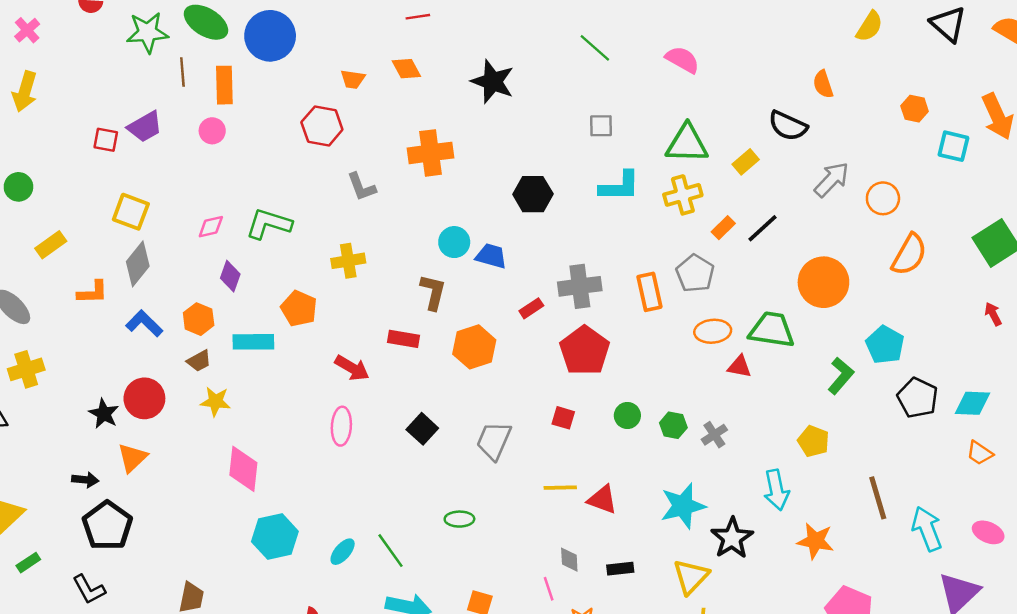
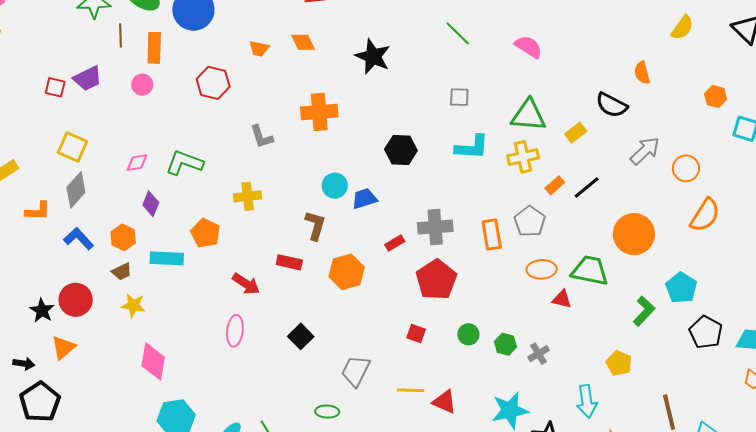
red hexagon: (322, 126) -> (213, 83), moved
blue trapezoid: (491, 256) -> (364, 199), turned -36
gray trapezoid: (494, 441) -> (356, 371), moved

